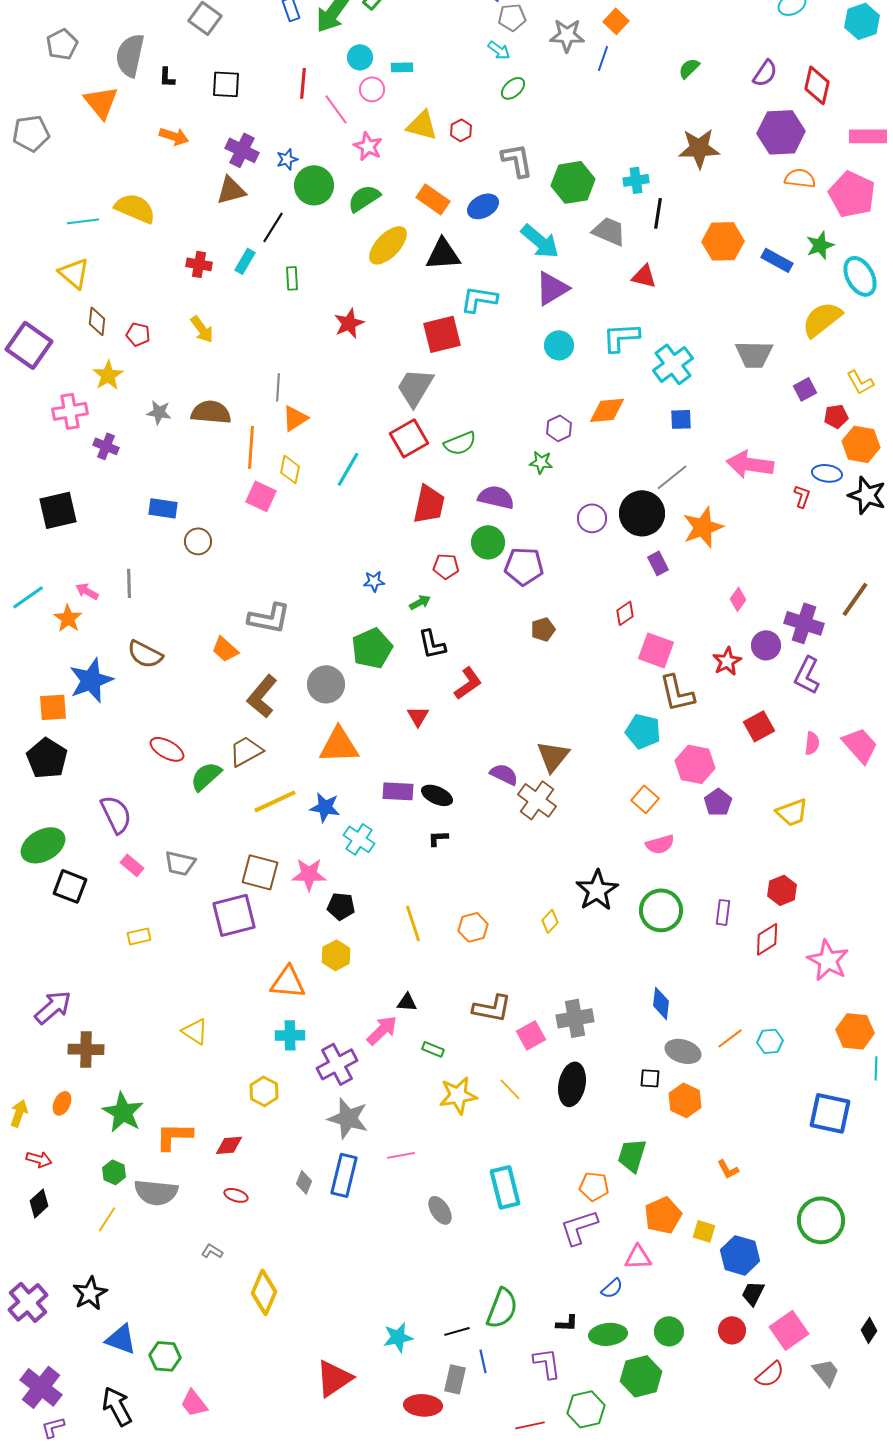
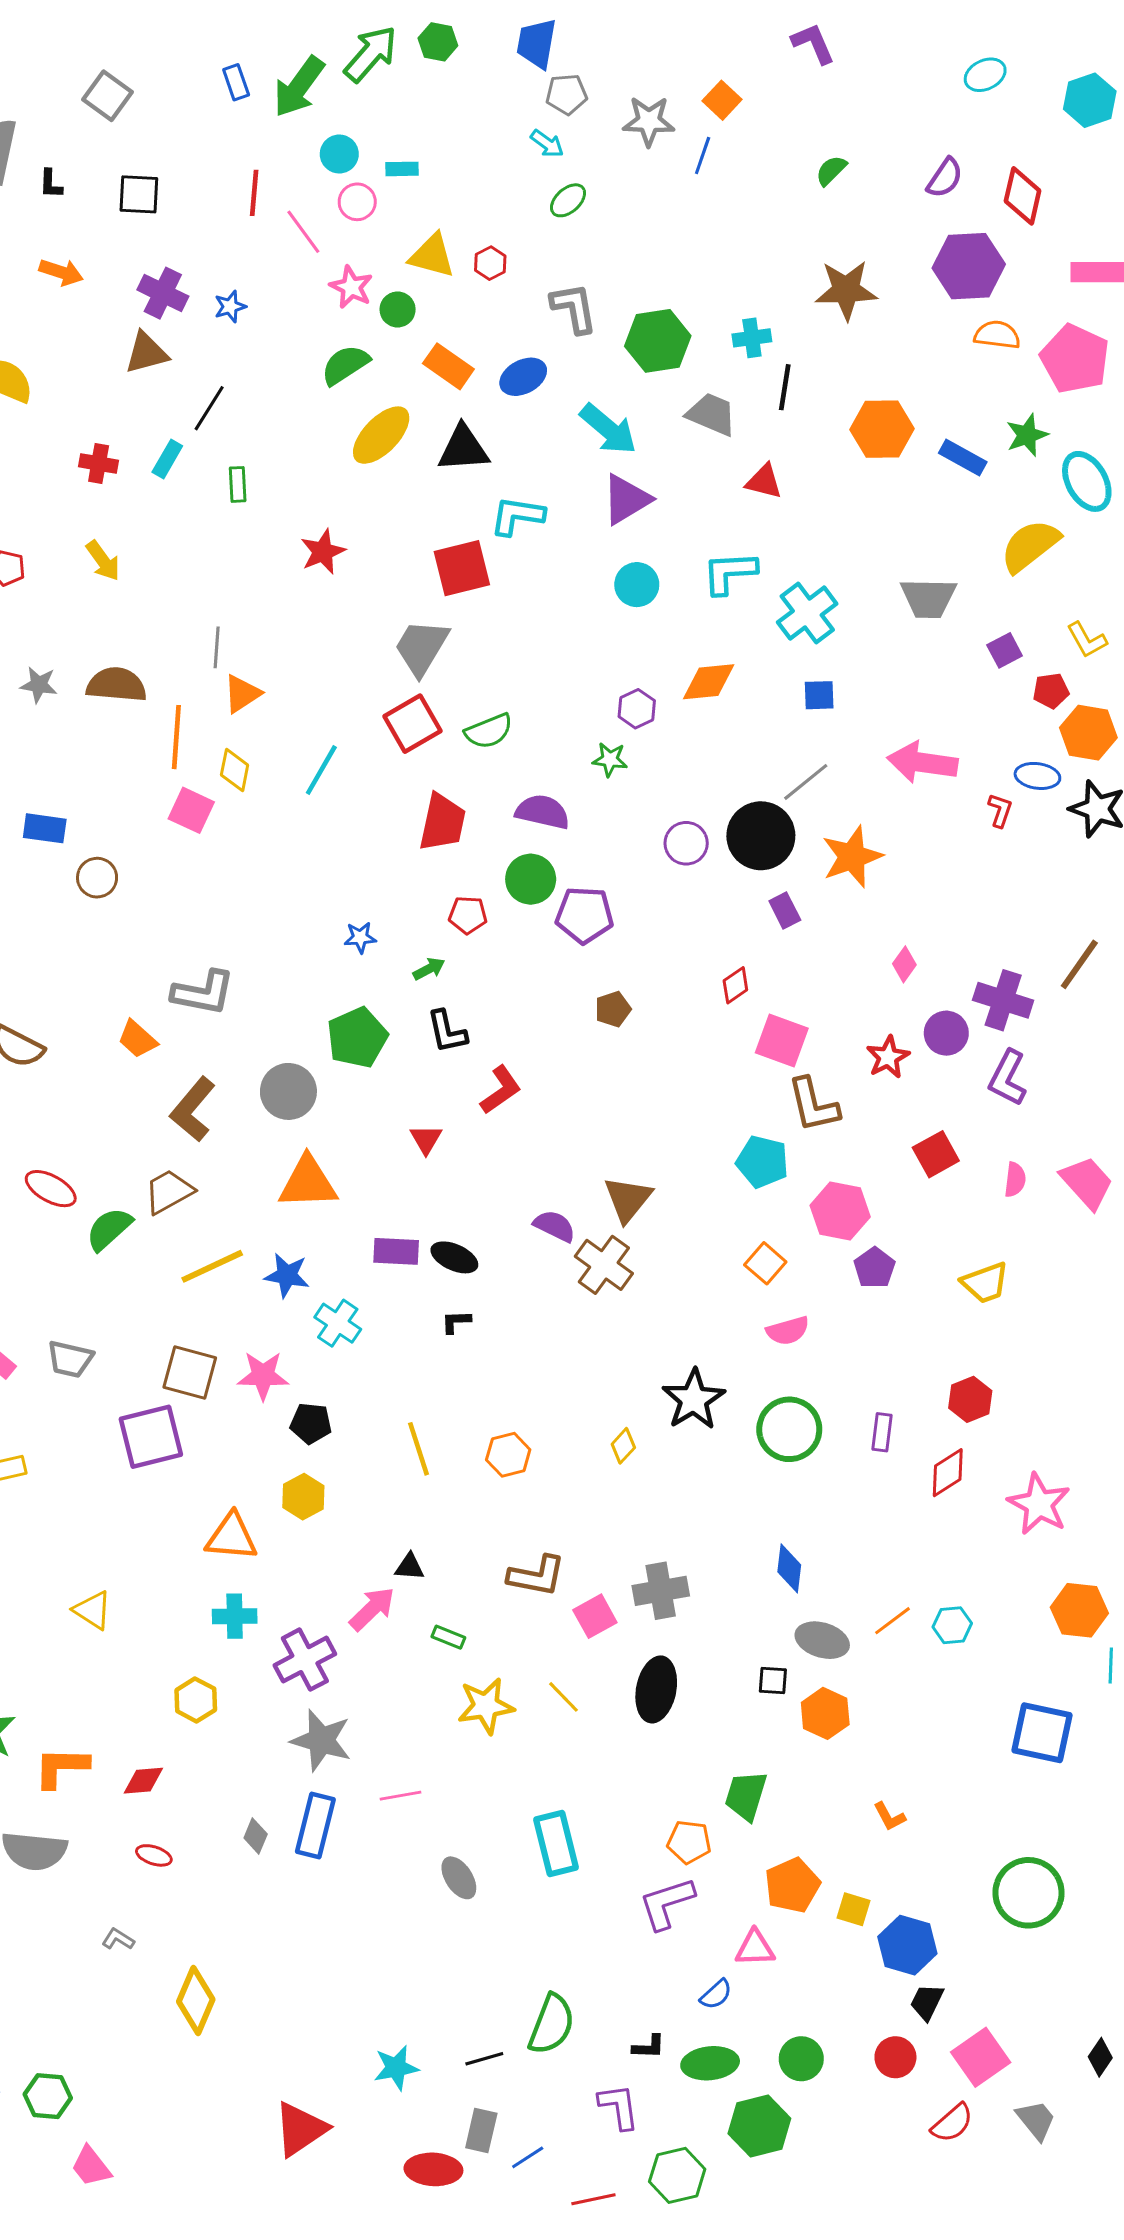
green circle: (314, 185) -> (398, 309), moved, size x0.6
blue line: (483, 1361) -> (528, 2157), moved, turned 70

